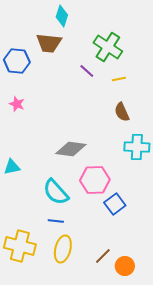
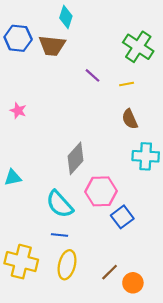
green cross: (108, 47) -> (138, 47), moved
blue hexagon: (17, 61) -> (18, 38), moved
gray diamond: (71, 149) -> (75, 158), turned -56

